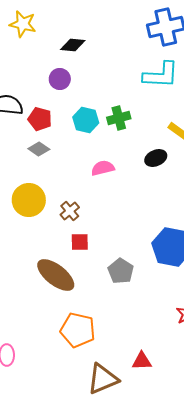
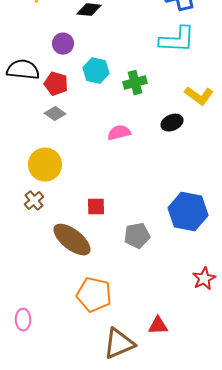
purple circle: (60, 79) -> (63, 44), moved
cyan hexagon: (86, 120) -> (96, 71), moved
brown cross: (70, 211) -> (34, 201), moved
gray pentagon: (121, 271) -> (137, 236), turned 30

